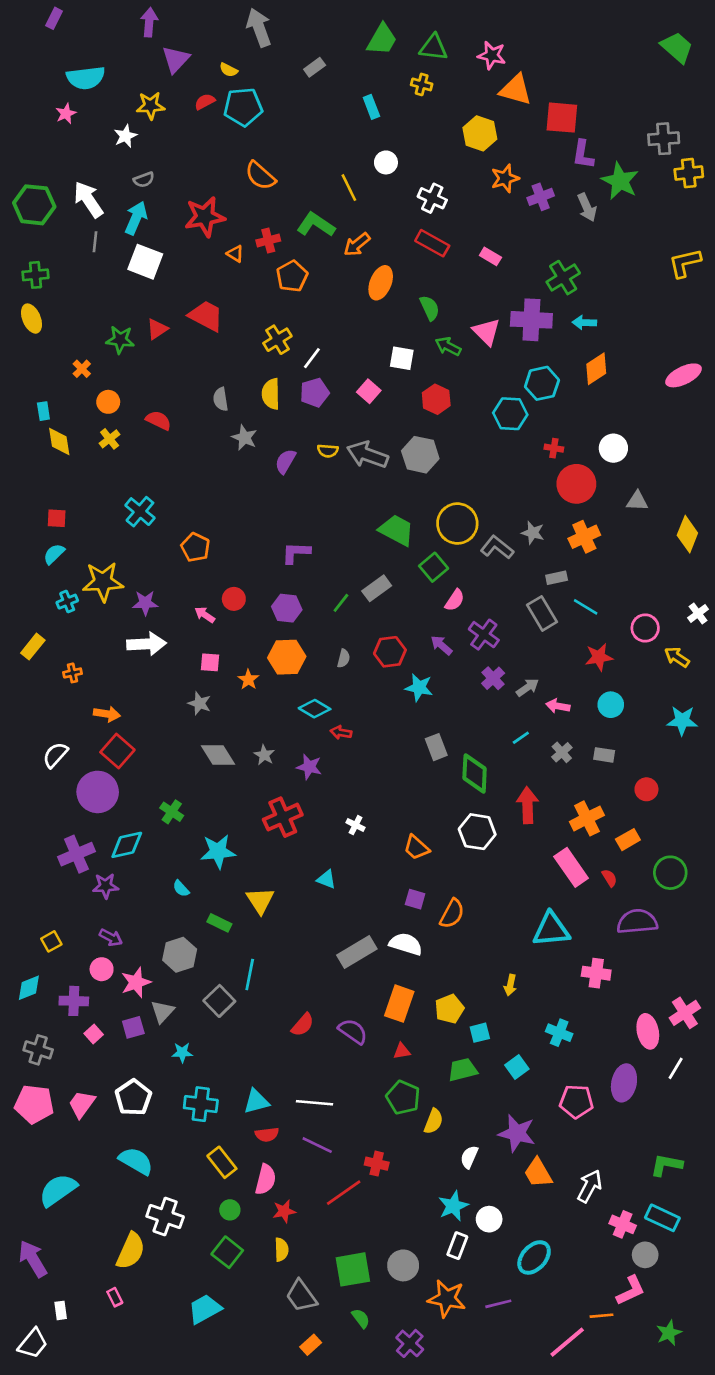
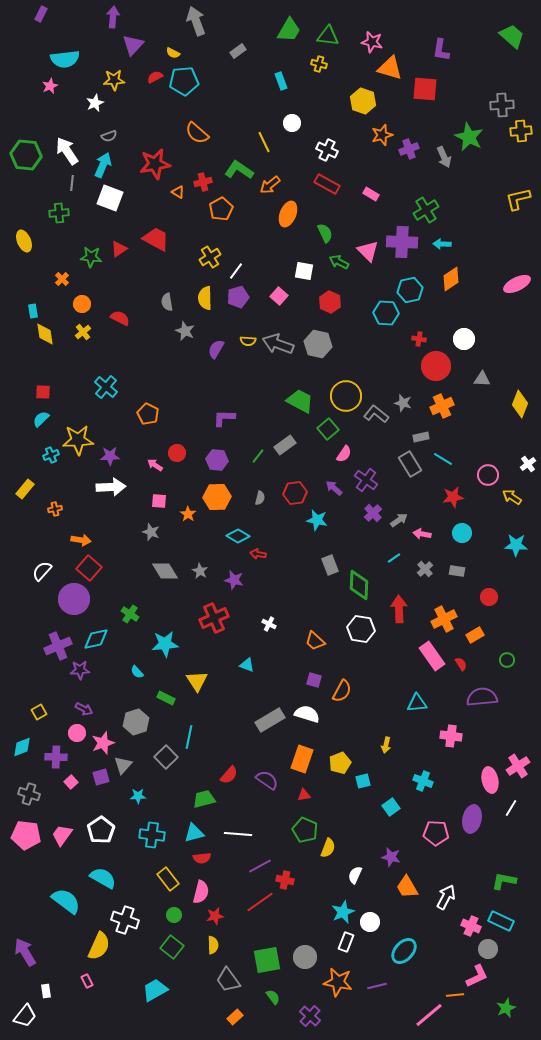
purple L-shape: (583, 155) -> (441, 50), moved
green cross: (35, 275) -> (59, 213), moved
green circle: (670, 873) -> (507, 660), size x0.6
cyan triangle: (551, 930) -> (417, 703), size x0.7
green trapezoid: (463, 1070) -> (204, 799), moved
purple star: (517, 1133) -> (391, 857), size x0.7
purple line: (317, 1145) -> (260, 866), moved, turned -55
cyan semicircle: (58, 1190) -> (66, 901), moved, turned 72

